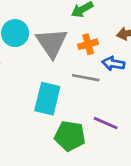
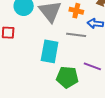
orange cross: (88, 44) -> (76, 11), turned 32

